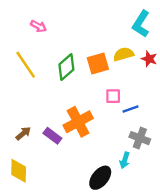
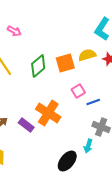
pink square: (113, 96) -> (78, 91), turned -32
orange cross: (78, 122) -> (48, 113), turned -30

